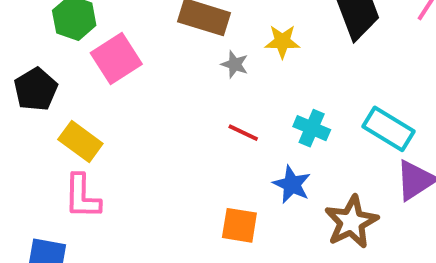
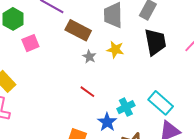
pink square: (116, 58) -> (30, 43), size x0.7
cyan cross: (312, 128) -> (126, 107), moved, turned 30

